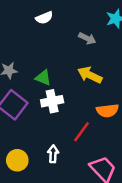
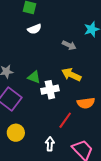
white cross: (52, 101) -> (50, 90), moved
white arrow: (53, 154) -> (50, 144), moved
yellow circle: (17, 160) -> (16, 133), moved

